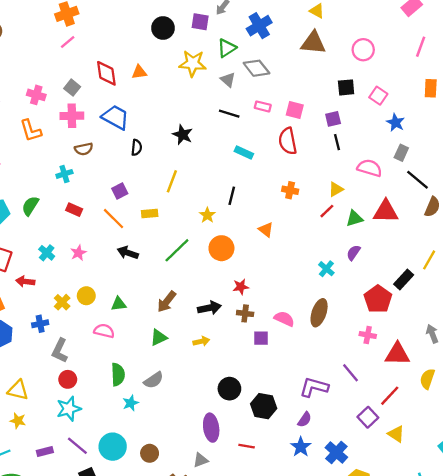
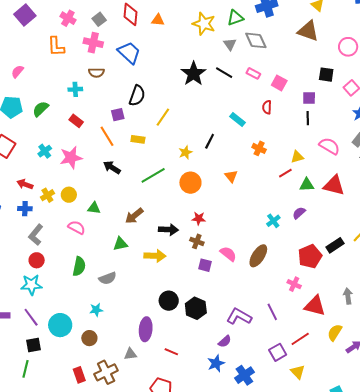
black star: (183, 135) -> (194, 74), moved, size x1.4
red semicircle: (288, 141) -> (267, 107), size x0.6
black semicircle: (137, 147) -> (137, 96), moved, size x1.5
cyan rectangle: (244, 153) -> (238, 120), moved
pink star: (78, 253) -> (71, 158), size x1.6
red arrow: (25, 281) -> (25, 184), moved
yellow arrow: (201, 341) -> (155, 256), size x1.5
cyan star: (131, 403) -> (96, 310), moved
black hexagon: (264, 406) -> (196, 308), moved

